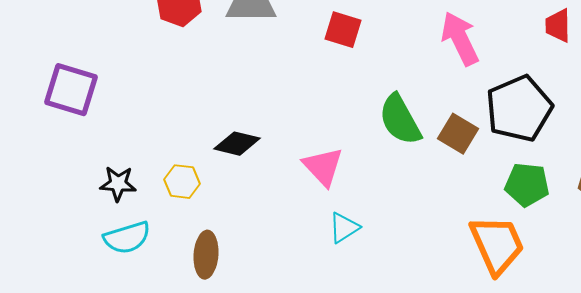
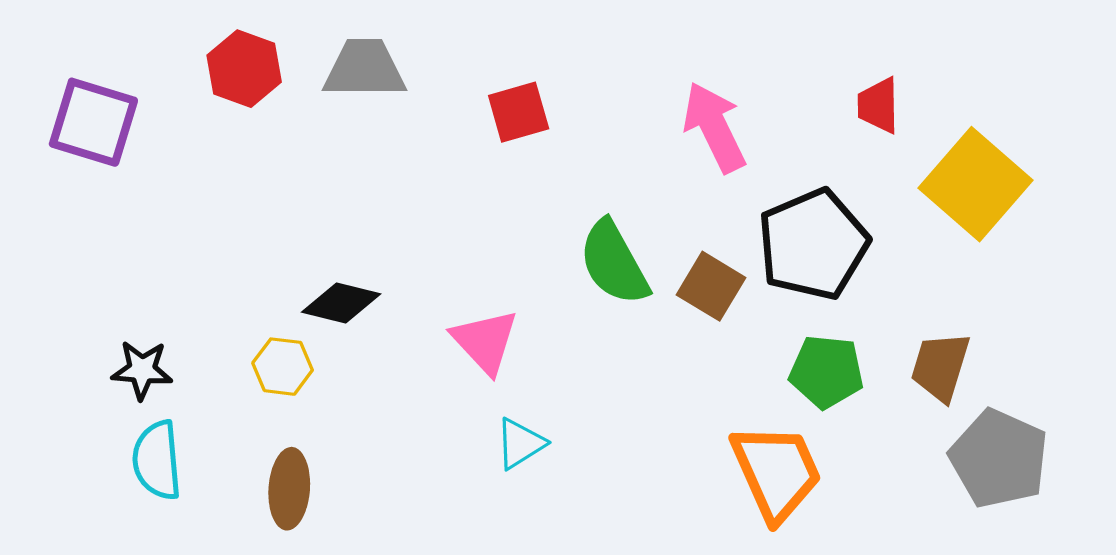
red square: (343, 30) -> (519, 112), turned -33
purple square: (71, 90) -> (93, 122), moved
yellow hexagon: (182, 182) -> (283, 367), moved
cyan semicircle: (127, 238) -> (157, 460), turned 102

